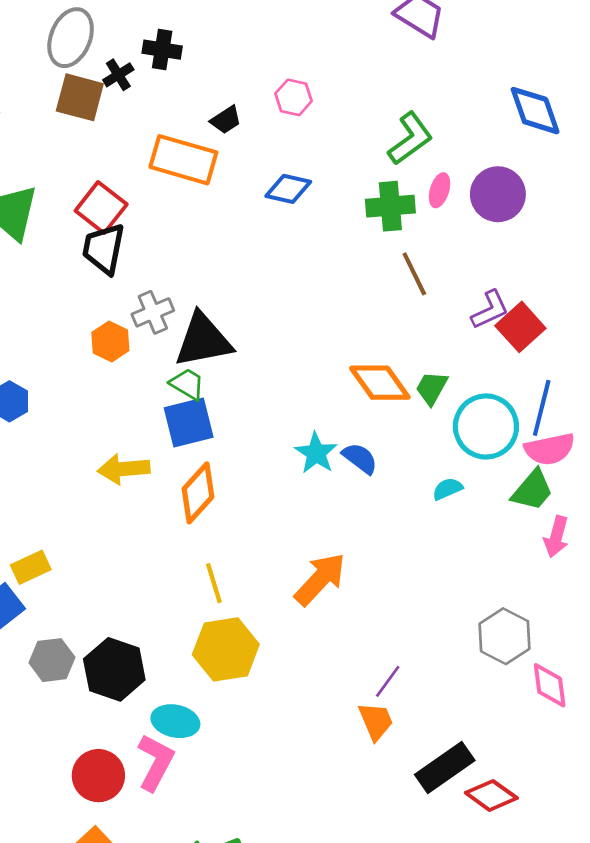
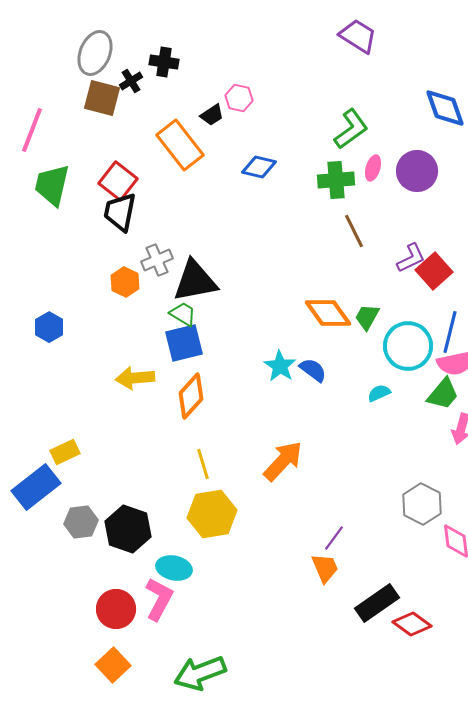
pink hexagon: (294, 97) -> (239, 98), moved
orange rectangle: (183, 160) -> (180, 145), turned 36

